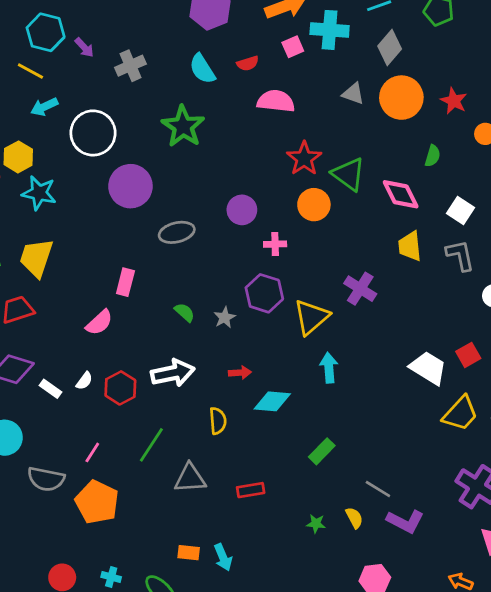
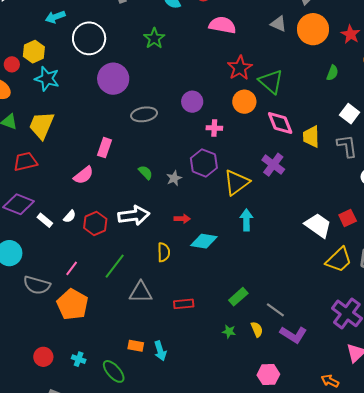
green star: (183, 126) -> (154, 38), size x0.7
pink diamond: (401, 194) -> (280, 123), moved
green rectangle: (322, 451) -> (238, 297), moved

